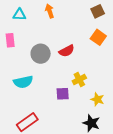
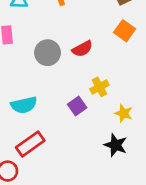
cyan semicircle: (23, 82) -> (24, 105), moved
purple square: (63, 94) -> (77, 106), turned -32

